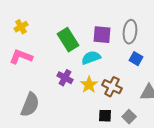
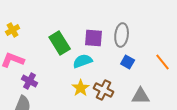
purple cross: (65, 78) -> (30, 81), moved

